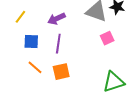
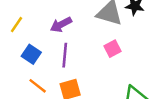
pink square: (107, 38) -> (112, 49), moved
blue square: (31, 41) -> (31, 54), turned 35

